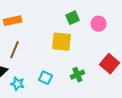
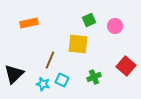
brown line: (14, 50) -> (50, 60), moved
cyan star: (17, 84) -> (43, 84), moved

